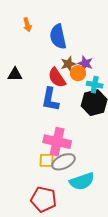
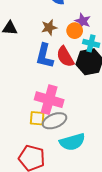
brown star: (68, 64) -> (49, 27), moved
red semicircle: (57, 78) -> (65, 57), moved

